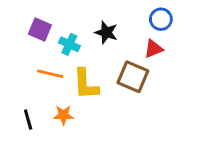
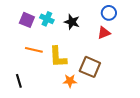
cyan cross: (69, 44) -> (47, 19), moved
brown square: (133, 77) -> (90, 67), moved
orange star: (63, 115) -> (70, 81), moved

